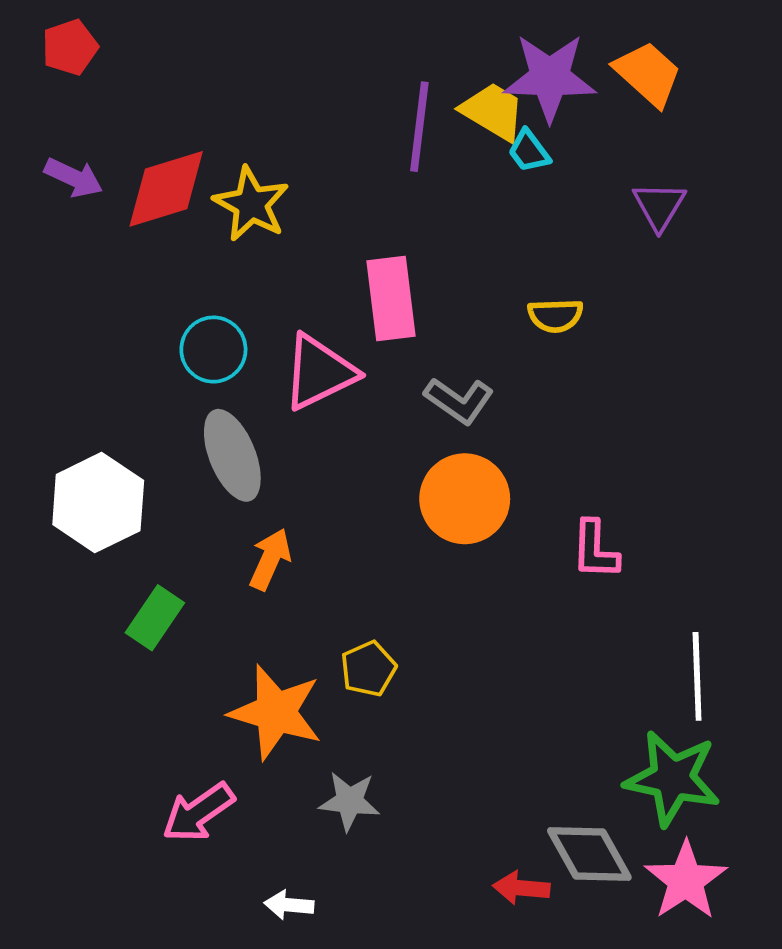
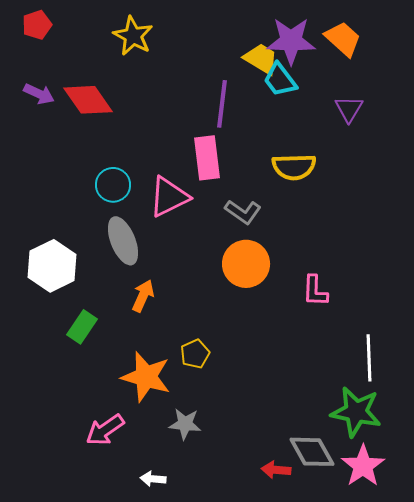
purple line: (419, 127) -> (222, 104), moved
cyan trapezoid: (529, 151) -> (280, 80), size x1.5
red diamond: (166, 189) -> (88, 100), turned 72
yellow star: (251, 204) -> (133, 36), moved
yellow semicircle: (555, 316) -> (294, 167), size x1.5

